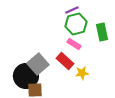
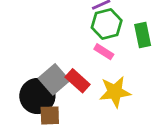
red rectangle: (65, 61) -> (78, 81), moved
yellow star: (82, 73) -> (115, 92), size x1.6

